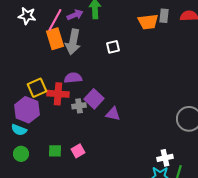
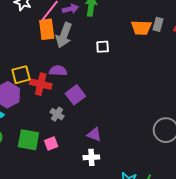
gray cross: (79, 106) -> (57, 114), moved, turned 32
purple triangle: (113, 114) -> (94, 134), moved
green square: (55, 151) -> (28, 140), size x1.6
white cross: (165, 158) -> (91, 157), moved

